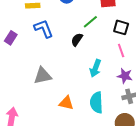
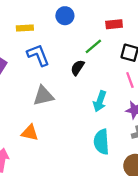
gray triangle: (43, 76) -> (43, 96), moved
orange triangle: (66, 103) -> (30, 133), moved

